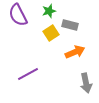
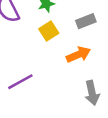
gray rectangle: (70, 25) -> (86, 21), moved, turned -35

